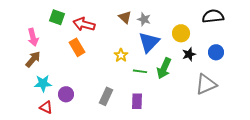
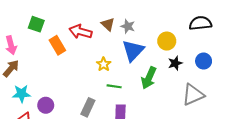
red arrow: (84, 24) -> (80, 32), moved
orange rectangle: (77, 47) -> (57, 45), moved
green line: (140, 71) -> (114, 86), moved

